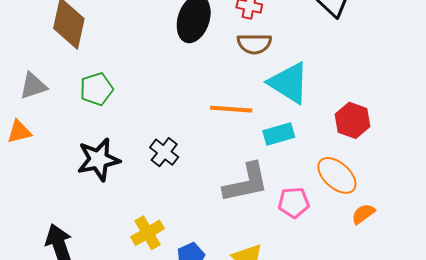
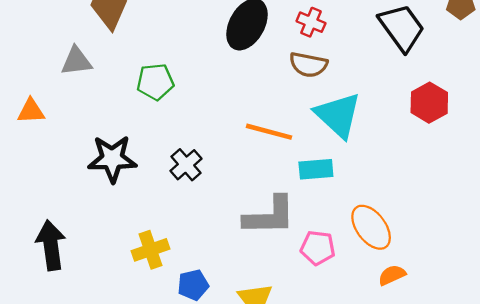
gray triangle: (33, 86) -> (76, 61), moved
green pentagon: (96, 89) -> (155, 82), moved
red hexagon: (352, 120) -> (429, 103), moved

